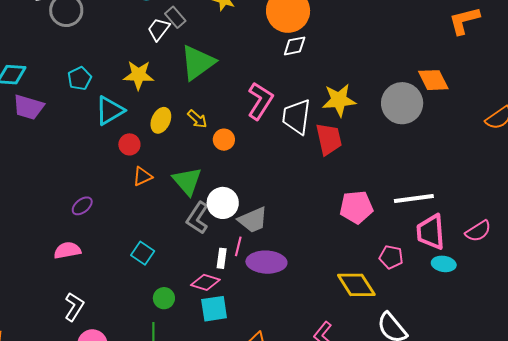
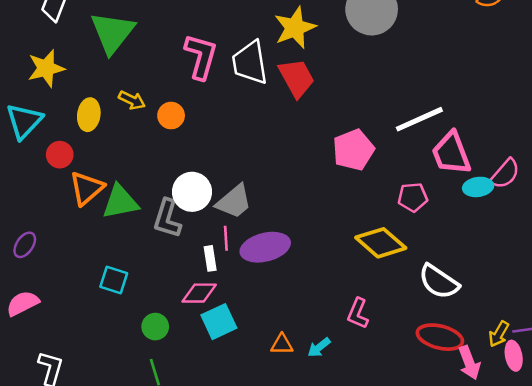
orange triangle: (142, 176) -> (87, 188), size x1.4
green triangle: (187, 181) -> (120, 202), moved, turned -44
pink semicircle: (478, 231) -> (505, 174), moved

